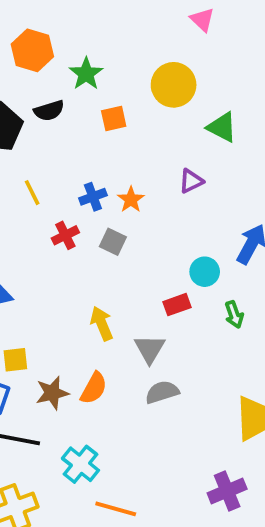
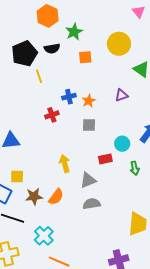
yellow line: (32, 193) -> (39, 76), moved
gray square: (113, 242) -> (89, 125), moved, turned -32
gray triangle: (150, 349) -> (88, 180), turned 30

